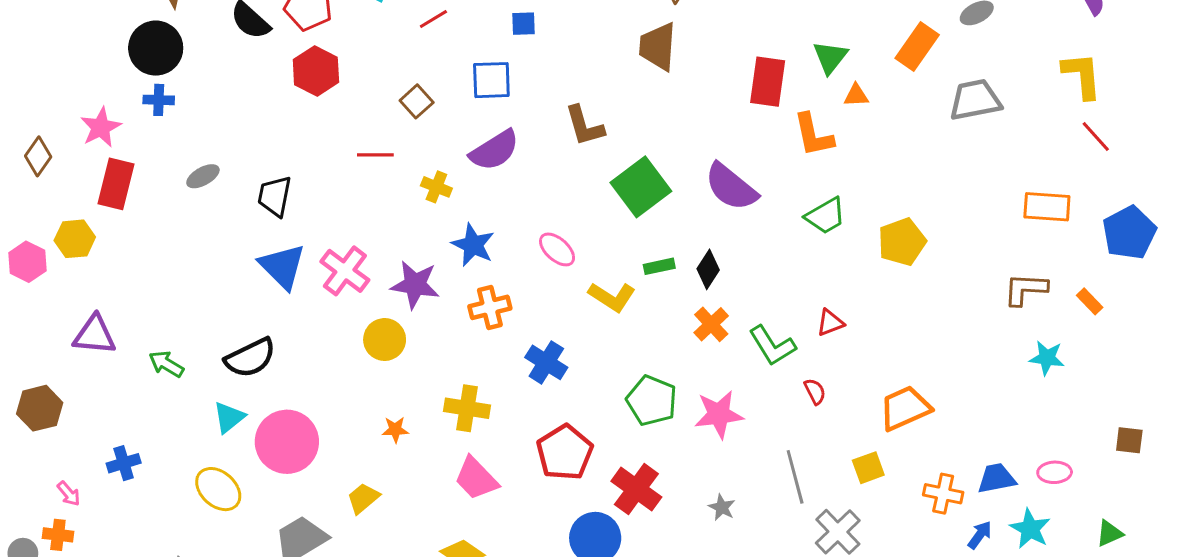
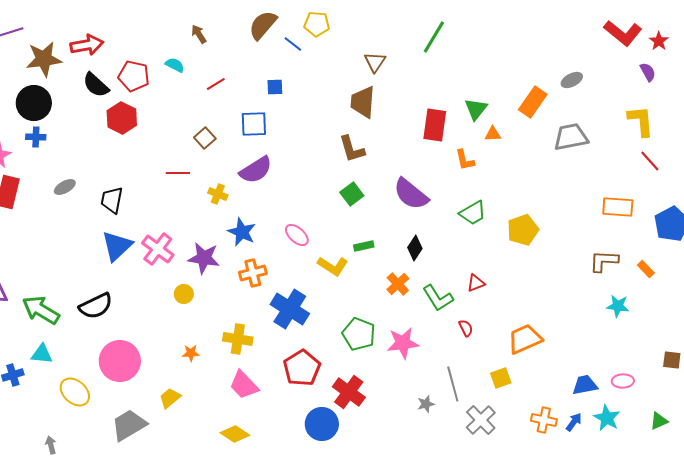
red hexagon: (316, 71) -> (122, 118), moved
brown L-shape: (584, 126) -> (352, 149), moved
orange L-shape: (813, 135) -> (465, 160), size x0.7
green square: (641, 187) -> (352, 194), size x0.6
blue triangle: (282, 266) -> (117, 246), turned 32
black diamond: (708, 269) -> (415, 248), moved
yellow circle: (385, 340) -> (184, 294), size x0.7
blue cross: (546, 362) -> (290, 309), size x1.4
green arrow: (166, 364) -> (41, 310), size x1.6
cyan triangle: (229, 417) -> (42, 354), moved, turned 45
orange cross: (943, 494) -> (544, 420), moved
gray star: (722, 507) -> (426, 404), moved, turned 30

